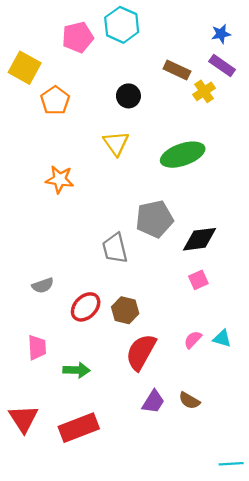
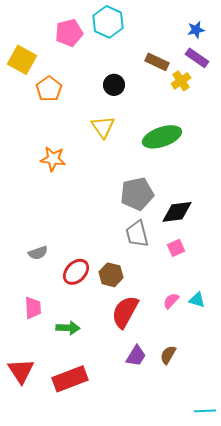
gray trapezoid: (115, 248) -> (137, 234), moved
brown semicircle: (189, 401) -> (168, 355), turned 90

